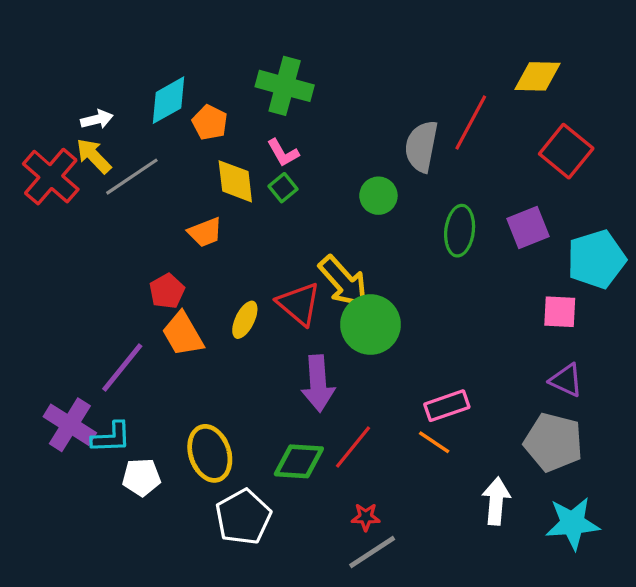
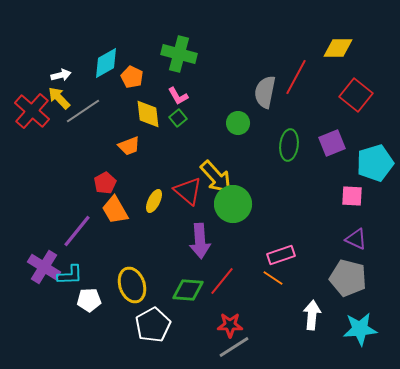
red star: (366, 517) -> (230, 325), size x1.4

